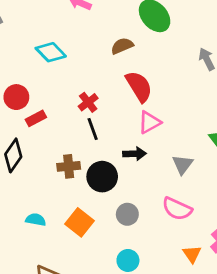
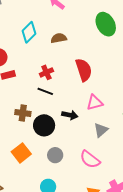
brown semicircle: (122, 46) -> (59, 38), moved
cyan diamond: (51, 52) -> (29, 32), turned 75
pink triangle: (149, 122) -> (95, 103), moved
black line: (93, 129) -> (45, 91), turned -63

